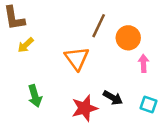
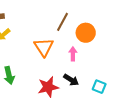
pink arrow: (144, 63) -> (73, 54), moved

